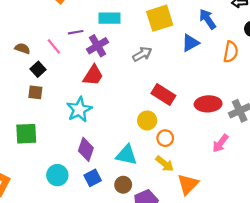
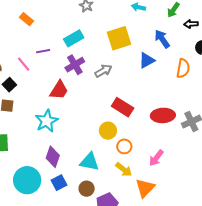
cyan rectangle: (110, 18) -> (74, 38), turned -30
purple cross: (97, 46) -> (75, 65), moved
pink arrow: (220, 143) -> (156, 158), moved
cyan circle: (57, 175) -> (27, 180), size x1.4

